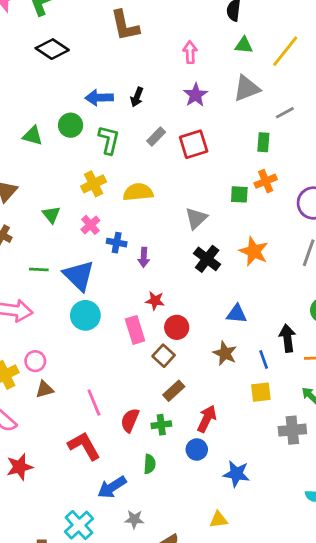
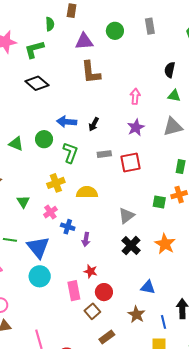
gray rectangle: (156, 137) -> (104, 154), turned 32
brown rectangle: (174, 391) -> (107, 337), moved

